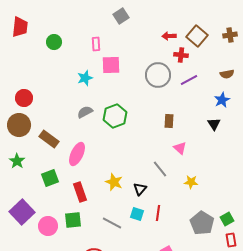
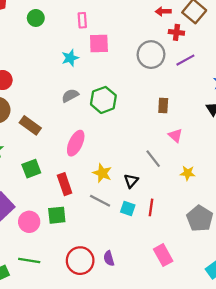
pink ellipse: (77, 154) -> (76, 143), moved
gray line: (112, 223) -> (100, 201), moved

